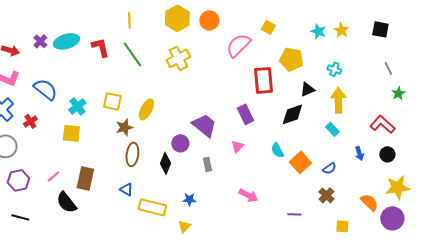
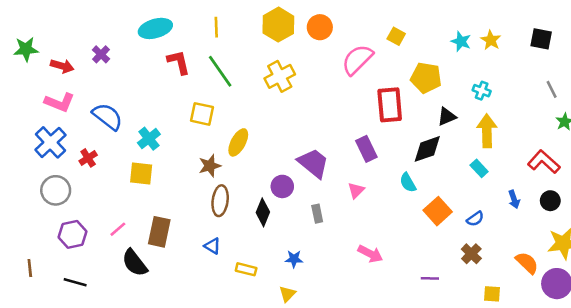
cyan ellipse: (66, 41) -> (155, 28), moved
yellow square: (112, 101) -> (202, 114), moved
cyan semicircle: (277, 150) -> (408, 183), moved
yellow rectangle: (152, 207) -> (246, 269), size x0.6

